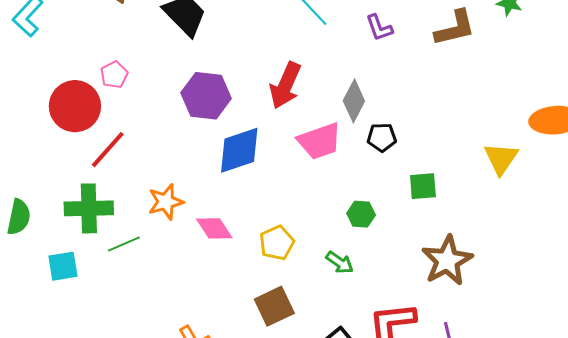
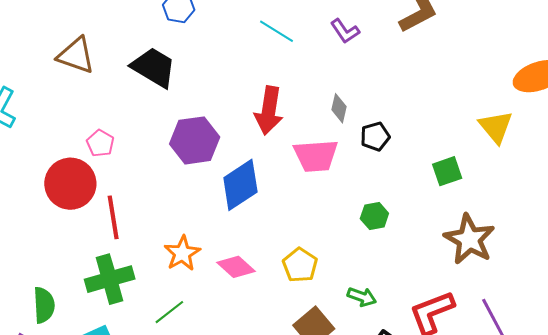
gray diamond: (354, 101) -> (339, 108), size x0.7
pink trapezoid: (319, 141) -> (316, 156), turned 30
red line: (108, 150) -> (113, 217), turned -36
green square: (423, 186) -> (447, 171), moved
green line: (124, 244) -> (169, 312), moved
green arrow: (340, 262) -> (362, 297), moved

